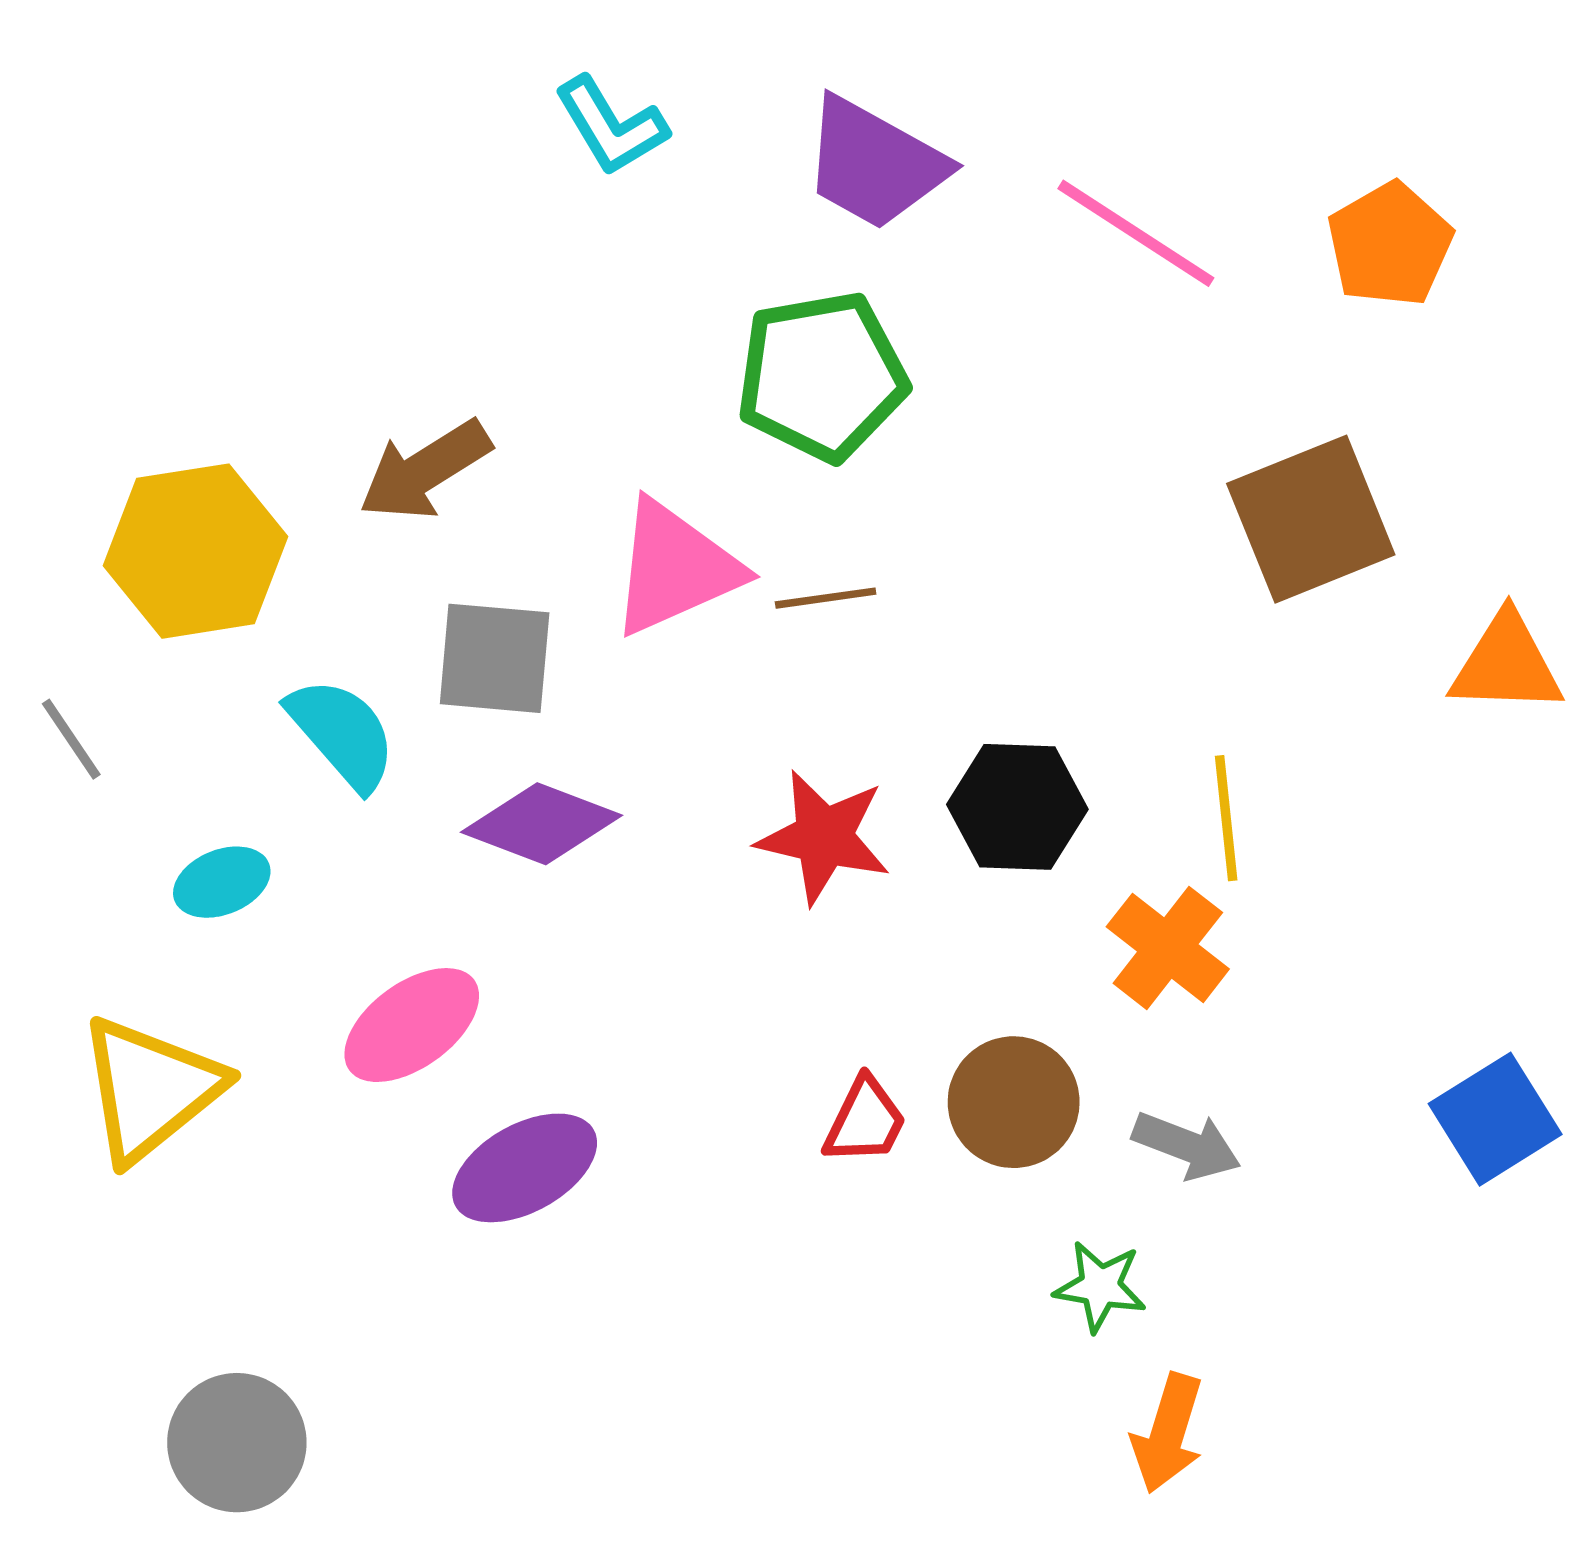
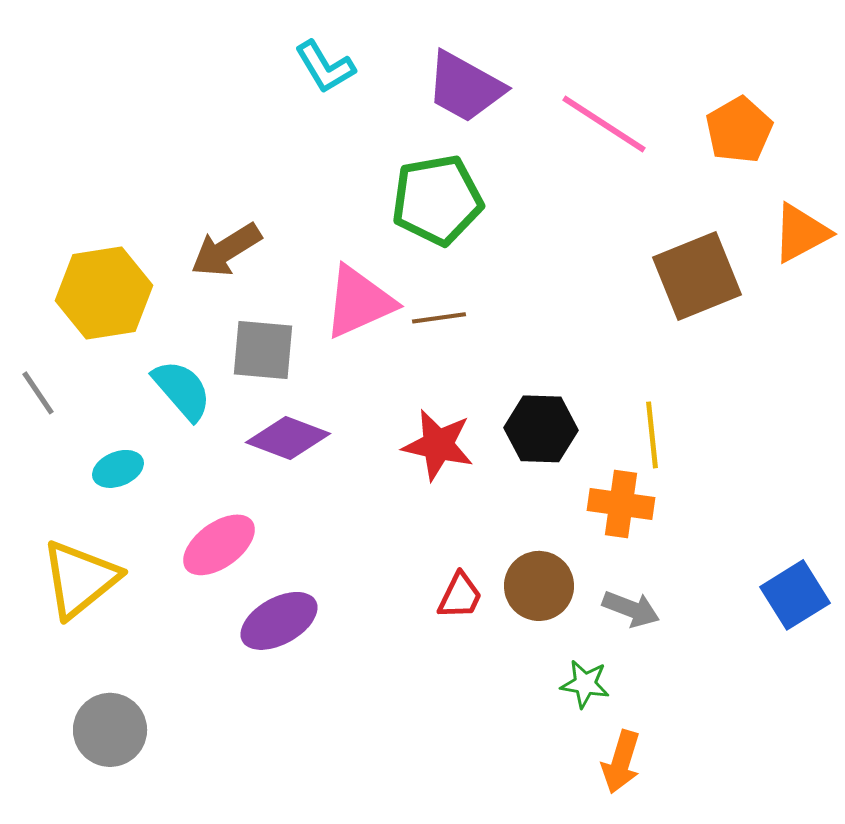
orange triangle: (1506, 664) -> (801, 233), moved, turned -30
orange cross: (1168, 948) -> (621, 504), turned -30
gray circle: (237, 1443) -> (110, 730), moved

